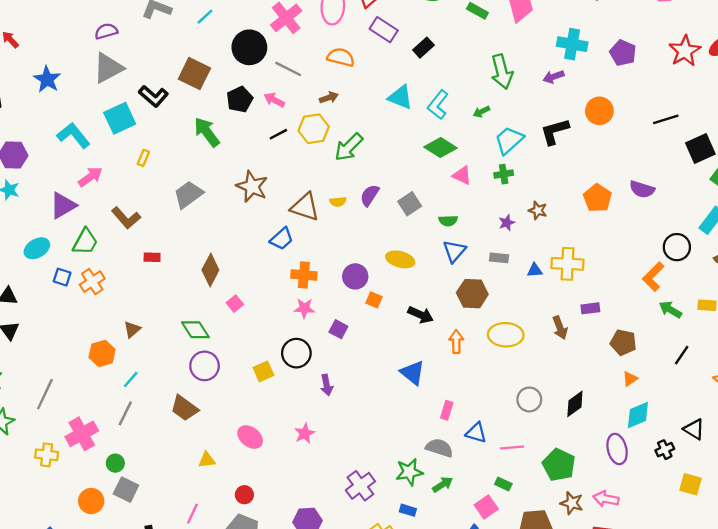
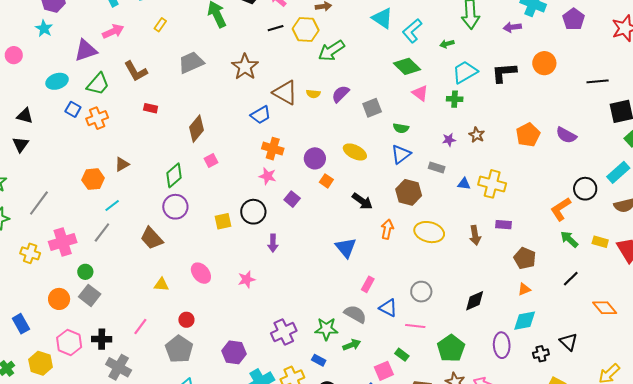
green diamond: (195, 330) -> (174, 175), turned 70
gray circle: (529, 399) -> (421, 292), moved

